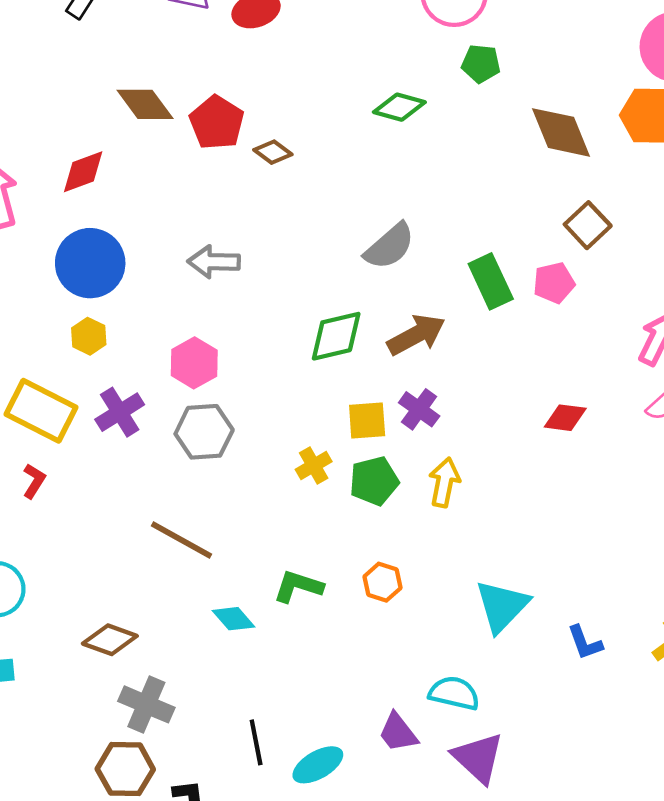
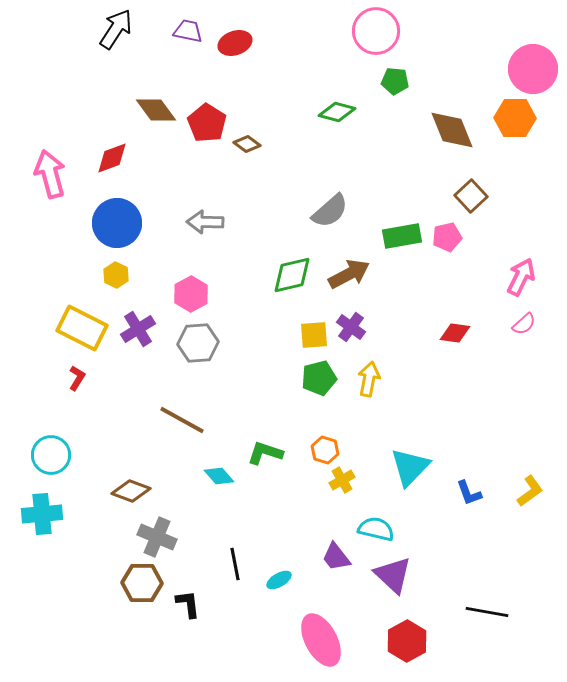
green rectangle: (491, 281) -> (402, 236), turned -75
yellow cross: (314, 465) -> (342, 480), moved
cyan ellipse: (318, 765) -> (279, 580), size x0.7

